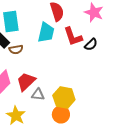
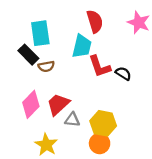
red L-shape: (73, 36) -> (100, 66), moved
black semicircle: (91, 44) -> (123, 74), moved, turned -104

